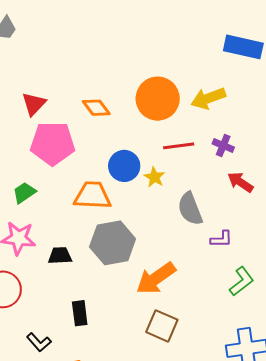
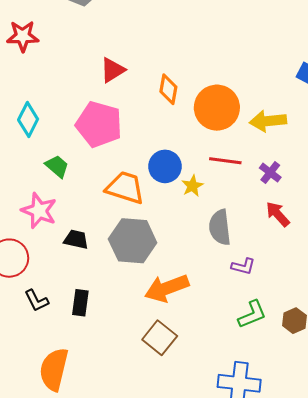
red triangle: (34, 104) -> (113, 70), moved
orange diamond: (96, 108) -> (168, 89), moved, turned 32
green trapezoid: (24, 193) -> (57, 166), turned 60
black L-shape: (39, 342) -> (37, 301), moved

